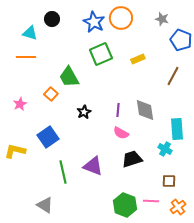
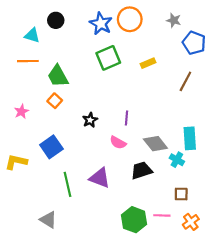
green trapezoid: (69, 77) -> (58, 76), moved
gray diamond: (145, 110) -> (155, 144), moved, turned -30
pink semicircle: (121, 133) -> (118, 143), moved

